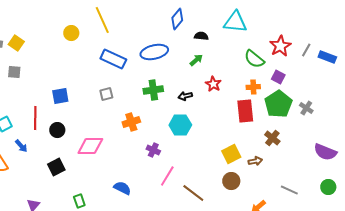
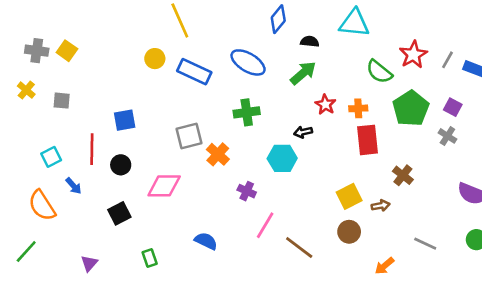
yellow circle: (71, 33) -> (155, 59), moved
blue ellipse: (154, 52) -> (248, 62), turned 44
green arrow: (196, 60) -> (303, 73), size x1.5
gray square: (14, 72) -> (62, 101), moved
purple square: (278, 77) -> (453, 107), moved
orange cross: (253, 87) -> (358, 108), moved
gray square: (106, 94) -> (189, 136), moved, size x1.5
black arrow: (185, 96) -> (303, 132), moved
green pentagon: (278, 104) -> (411, 108), moved
orange cross: (131, 122) -> (218, 154), turned -30

